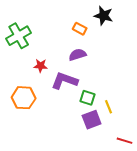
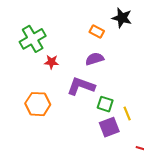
red star: (41, 66) -> (51, 62), moved

